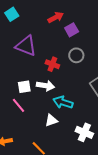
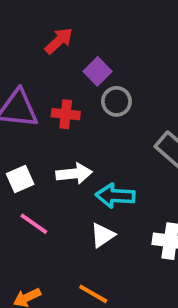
purple square: (72, 30) -> (97, 71), moved
red cross: (52, 64) -> (66, 114), moved
white square: (24, 87) -> (20, 179), moved

